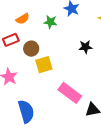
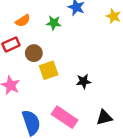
black star: (86, 47) -> (84, 81), moved
pink rectangle: (70, 93) -> (65, 117), moved

